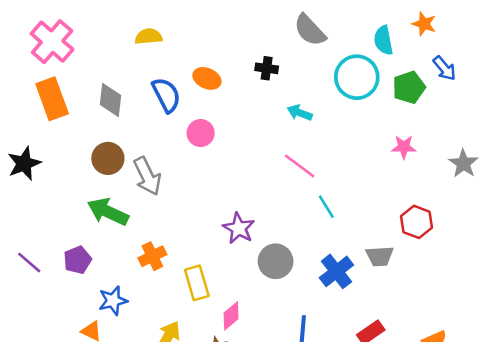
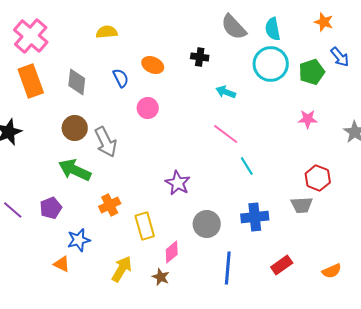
cyan semicircle: (383, 40) -> (273, 29), moved
blue semicircle: (166, 95) -> (121, 78), size x0.7
gray trapezoid: (380, 256) -> (302, 205), moved
gray circle: (276, 261) -> (207, 224), moved
blue cross: (336, 271) -> (255, 217), turned 32

